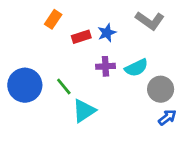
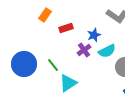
blue star: (107, 33) -> (94, 35), moved
purple cross: (105, 66) -> (84, 50), turned -32

